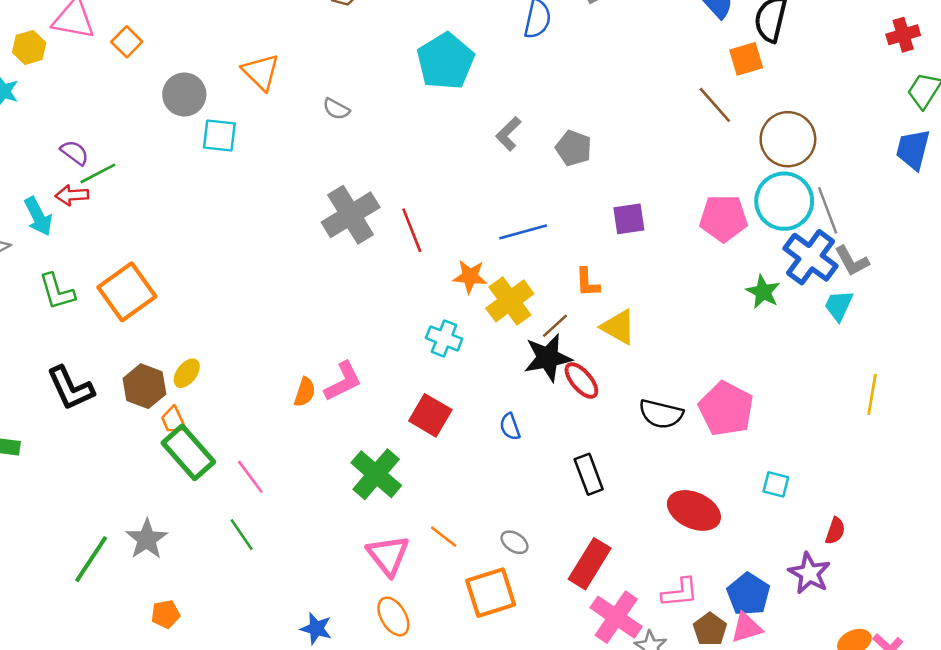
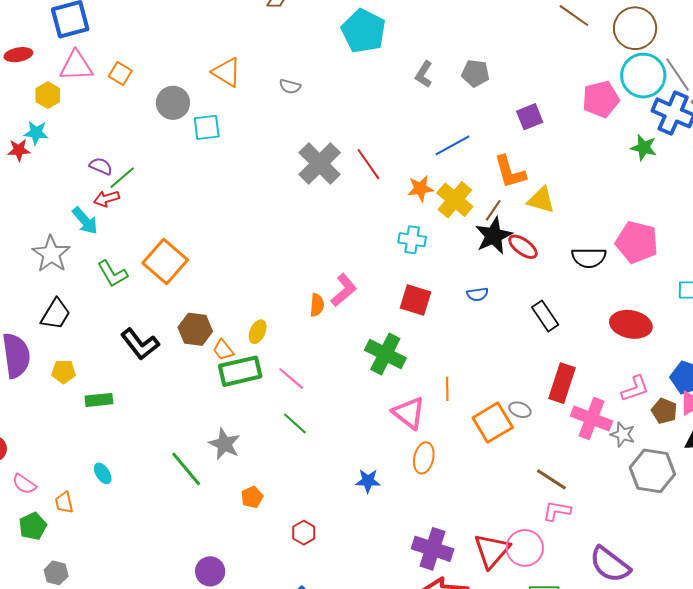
orange L-shape: (587, 282) -> (510, 172), size x1.5
yellow ellipse: (187, 373) -> (258, 332), moved
blue semicircle: (510, 427) -> (477, 294), turned -65
green rectangle: (188, 452) -> (240, 371), turned -48
orange line: (444, 537) -> (447, 389), turned 65
gray ellipse: (515, 542) -> (520, 410), moved
green line: (91, 559) -> (186, 469), turned -60
orange ellipse: (393, 616) -> (424, 458), turned 56

